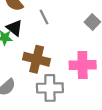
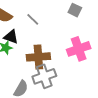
gray cross: (50, 88) -> (44, 76), moved

